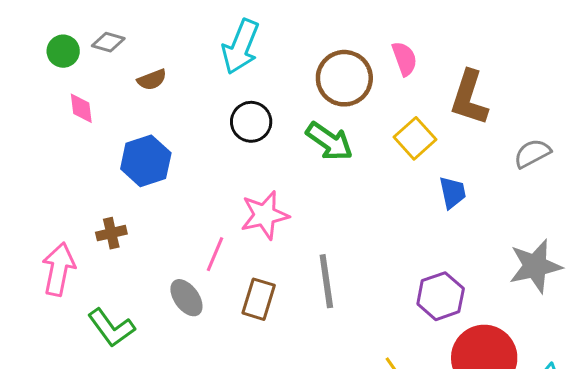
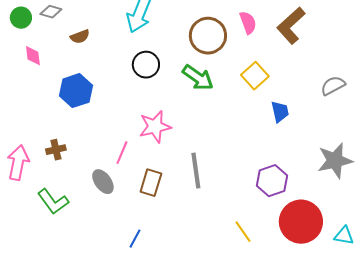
brown L-shape: (469, 98) -> (291, 26), moved, turned 30
brown cross: (111, 233) -> (56, 150), moved

